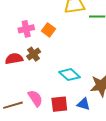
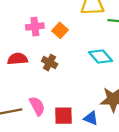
brown cross: (34, 54) -> (50, 63), moved, turned -32
cyan diamond: (70, 75) -> (101, 57), moved

